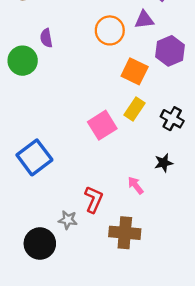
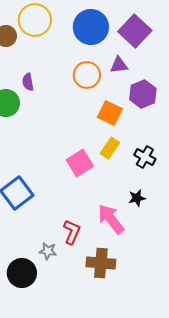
pink arrow: (136, 185) -> (111, 219), size x1.8

